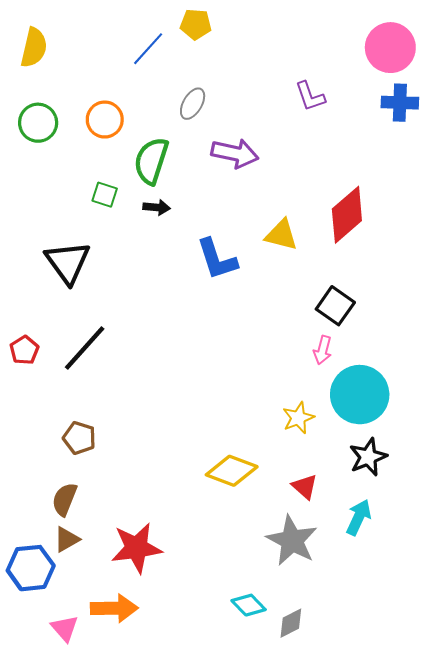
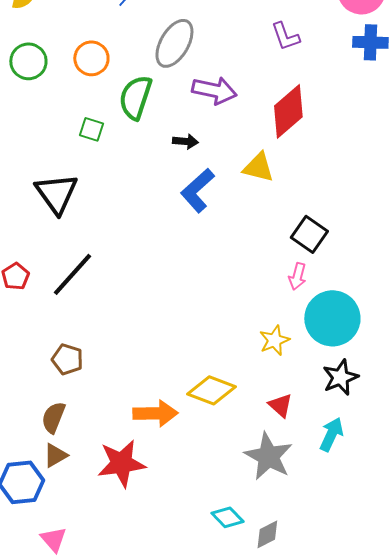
gray ellipse: (193, 104) -> (174, 43), size x1.6
black arrow: (157, 207) -> (185, 141), moved
red diamond: (347, 215) -> (288, 111), moved
blue L-shape: (217, 259) -> (197, 190), turned 66
orange arrow: (114, 608) -> (155, 413), moved

